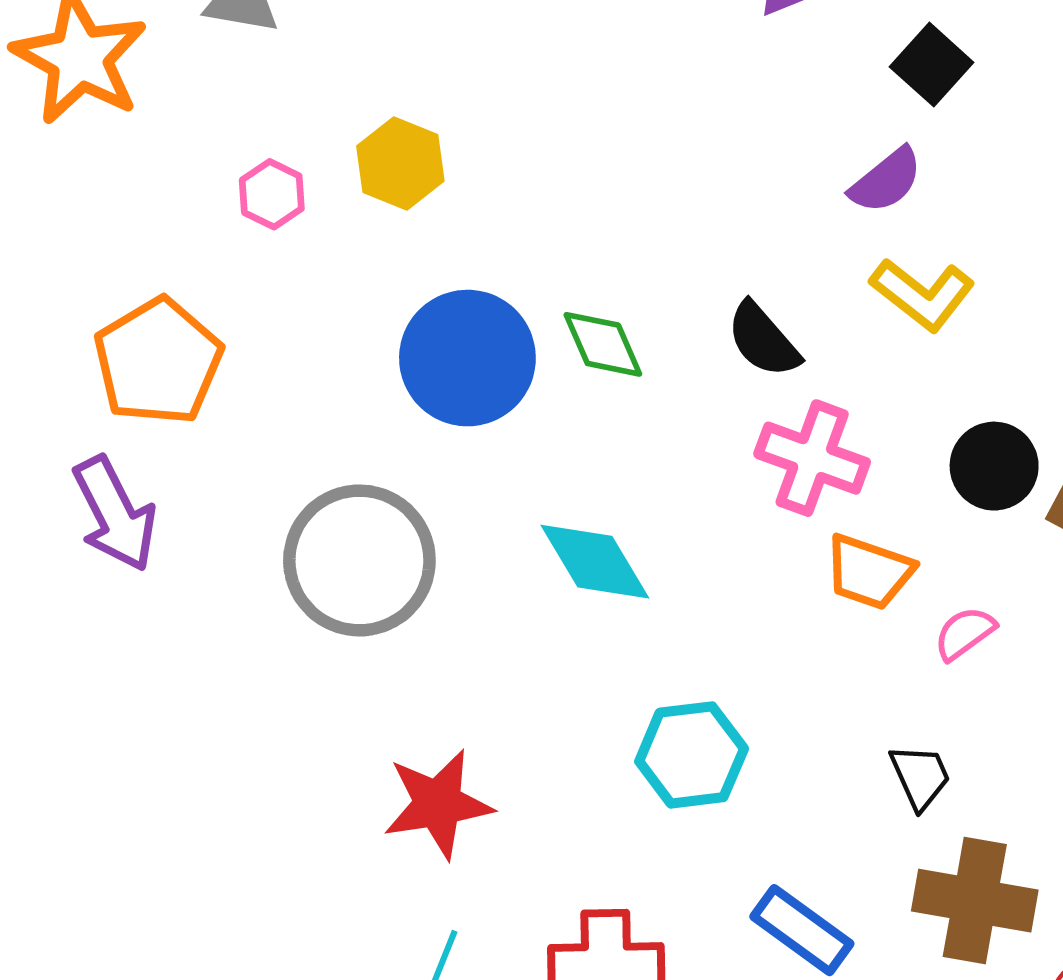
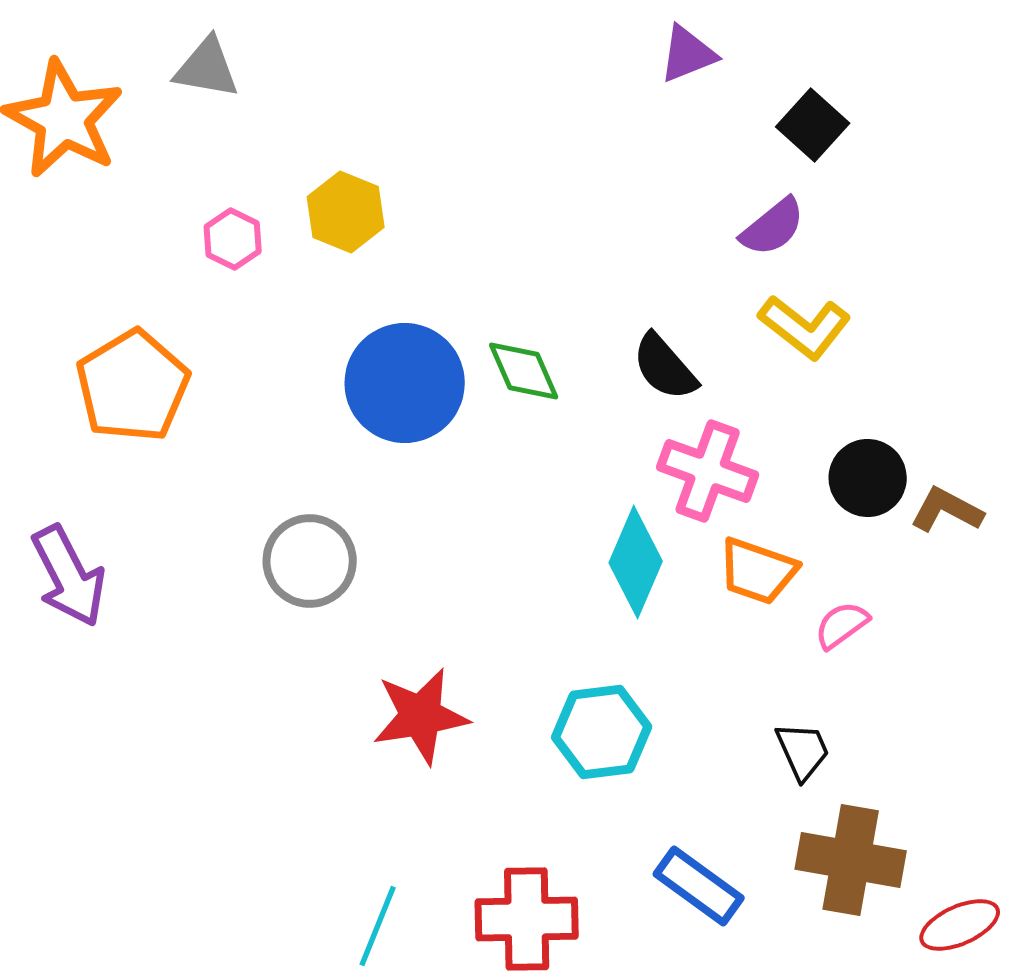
purple arrow: (115, 514) -> (69, 576), moved
gray circle: (359, 560) -> (310, 561), size x0.7
cyan diamond: (595, 562) -> (636, 562), moved, turned 54
red star: (438, 804) -> (421, 716), moved

